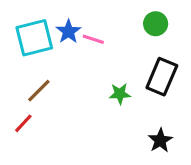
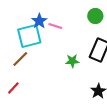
cyan square: (34, 38) -> (29, 36), moved
red line: (23, 123) -> (13, 88), moved

